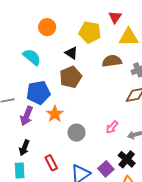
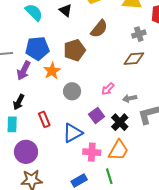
black triangle: (71, 53) -> (66, 10), moved
brown semicircle: (112, 61) -> (99, 29), moved, turned 132
brown pentagon: (71, 77) -> (74, 50), moved
purple square: (106, 169) -> (97, 115), moved

